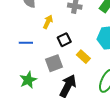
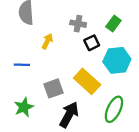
black square: (64, 40) -> (92, 43), moved
yellow rectangle: (83, 57) -> (87, 81), size x1.6

